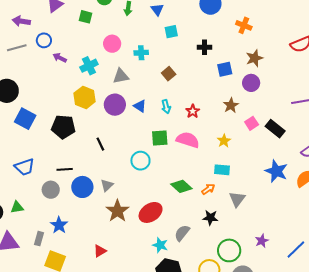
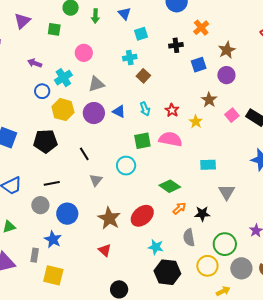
orange cross: (244, 25) -> (201, 28), moved, turned 35
blue circle: (44, 40) -> (42, 91), moved
cyan cross: (141, 53) -> (130, 58), moved
purple arrow: (60, 58) -> (35, 63), moved
yellow star: (224, 141) -> (196, 122), moved
gray triangle: (107, 185) -> (96, 180), moved
blue circle: (82, 187) -> (67, 214), moved
orange arrow: (208, 189) -> (179, 208), moved
gray semicircle: (182, 233) -> (189, 238), moved, turned -42
red triangle: (100, 251) -> (105, 250), moved, turned -40

